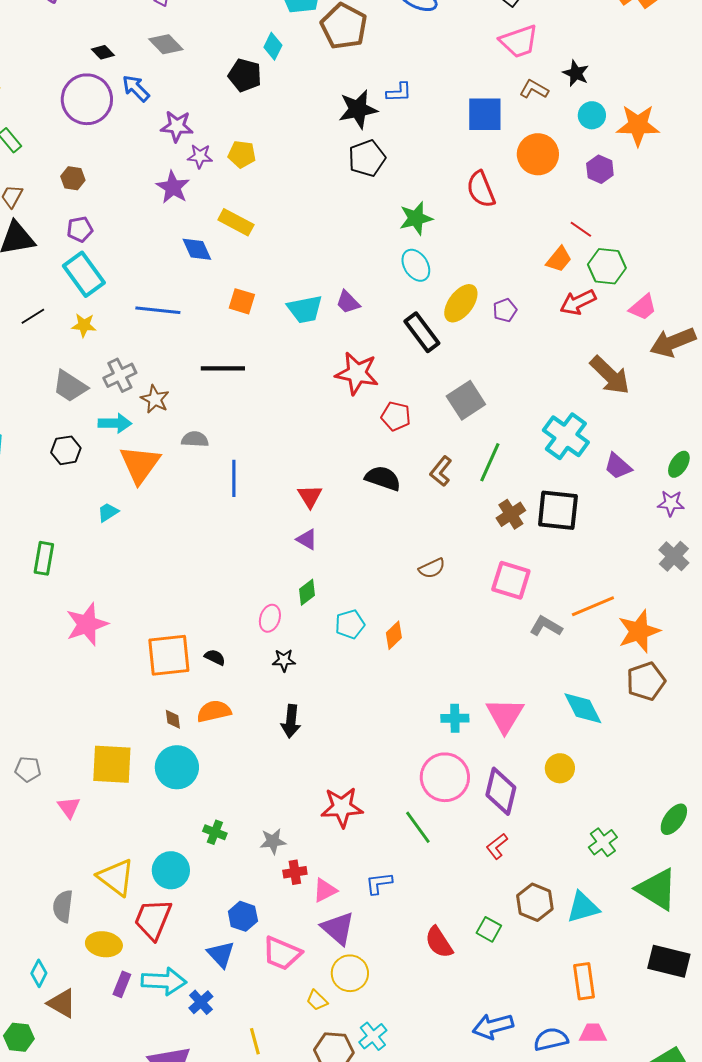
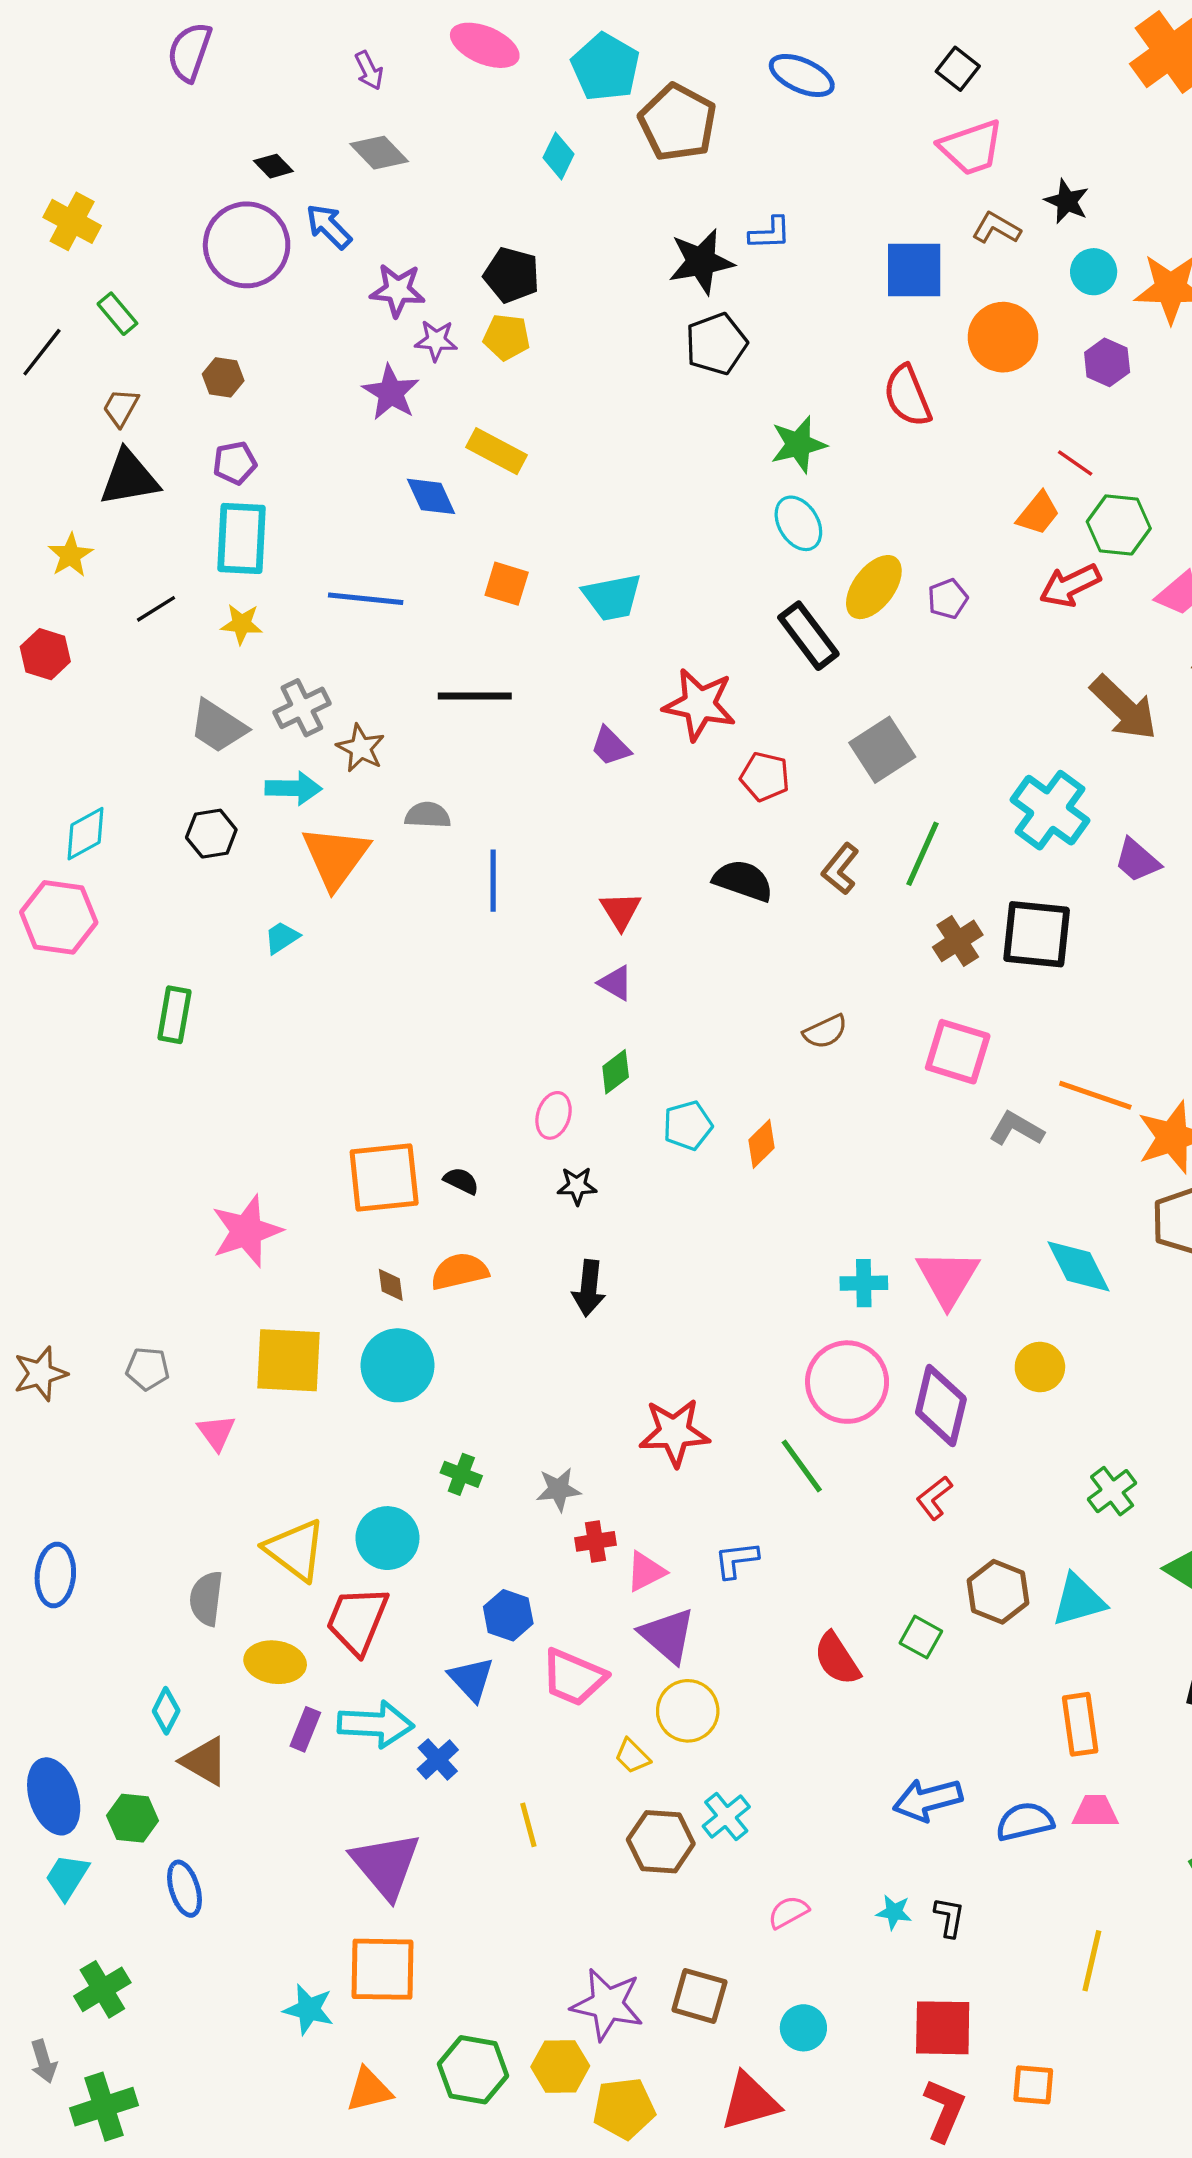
black pentagon: (245, 75) -> (512, 275), moved
cyan rectangle: (84, 274) -> (242, 538), turned 39
purple trapezoid: (348, 302) -> (611, 746), moved
orange line: (593, 606) -> (1095, 1095), turned 42
pink star: (87, 624) -> (247, 1231), moved

